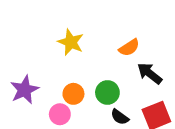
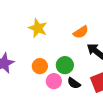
pink circle: (60, 114) -> (54, 81), moved

